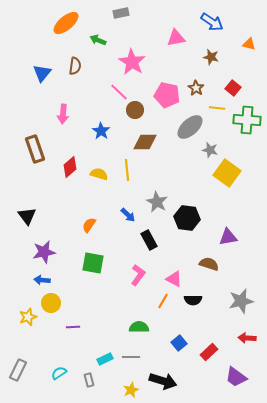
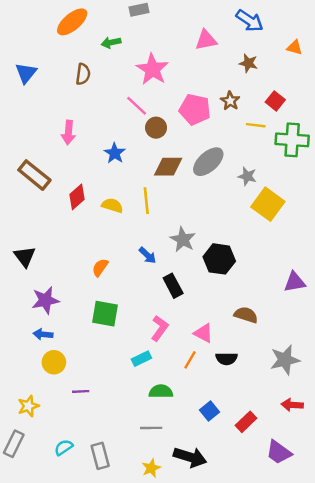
green arrow: (98, 40) -> (111, 43), turned -35
blue triangle: (42, 73) -> (26, 73), moved
gray ellipse: (190, 127) -> (208, 162), moved
brown rectangle: (35, 149) -> (34, 175), turned -32
purple triangle: (228, 237) -> (295, 282), moved
yellow star: (28, 317) -> (28, 406), moved
cyan rectangle: (105, 359) -> (141, 359), moved
gray rectangle: (89, 380) -> (100, 456), size x1.5

